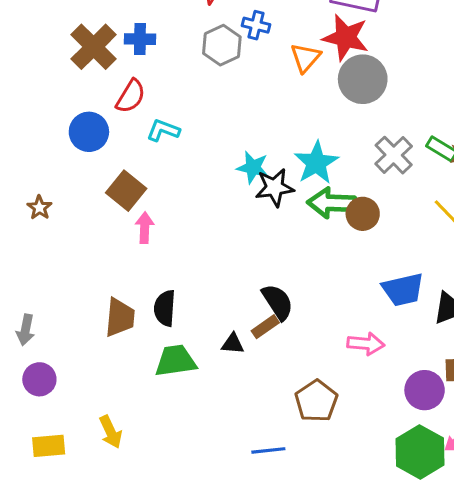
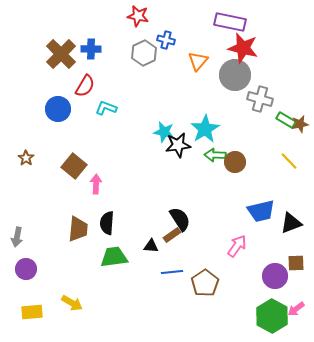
red star: (346, 37) -> (243, 48), moved
gray cross: (394, 155) -> (260, 99), moved, turned -30
brown square: (126, 191) -> (74, 166), moved
green arrow: (332, 203) -> (215, 155), size x0.7
pink arrow: (145, 228) -> (96, 184), moved
pink arrow: (366, 344) -> (237, 246), turned -60
yellow arrow: (111, 432) -> (72, 303), turned -35
blue line: (268, 450) -> (172, 272), moved

